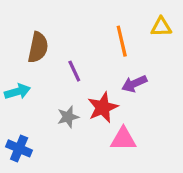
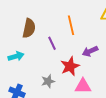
orange line: (122, 41) -> (71, 25), moved
gray star: (68, 117) -> (48, 81), moved

